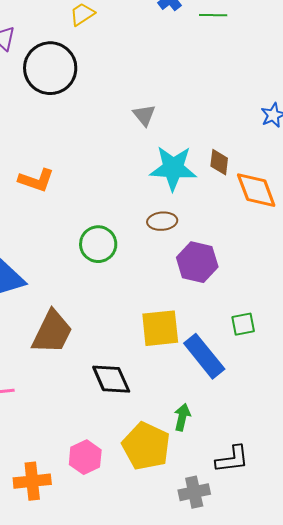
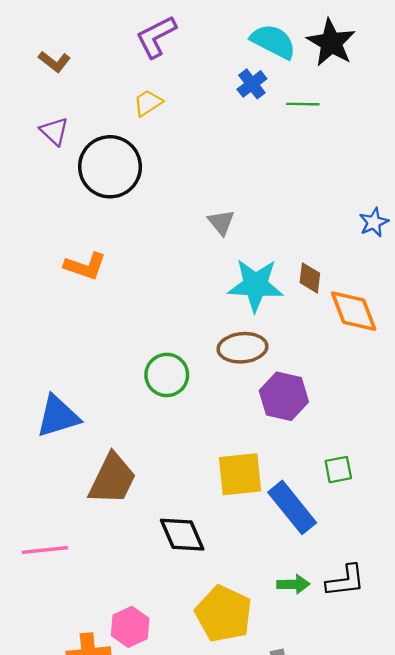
orange L-shape: (36, 180) -> (85, 266), moved
brown ellipse: (162, 221) -> (242, 348), size x1.4
green arrow: (182, 417) -> (293, 584), moved, turned 76
pink hexagon: (85, 457) -> (130, 627), moved
black L-shape: (232, 459) -> (345, 581), moved

